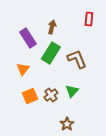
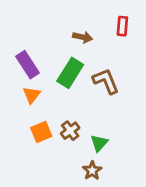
brown arrow: (52, 27) -> (83, 37), moved, turned 88
purple rectangle: (28, 38) -> (28, 65), moved
green triangle: (72, 91) -> (99, 143), moved

